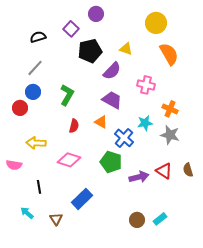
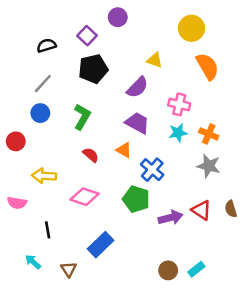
black pentagon: (90, 51) -> (93, 69), moved
red circle: (20, 108) -> (16, 141), moved
cyan star: (145, 123) -> (178, 133), moved
red semicircle: (74, 126) -> (91, 155), turned -64

